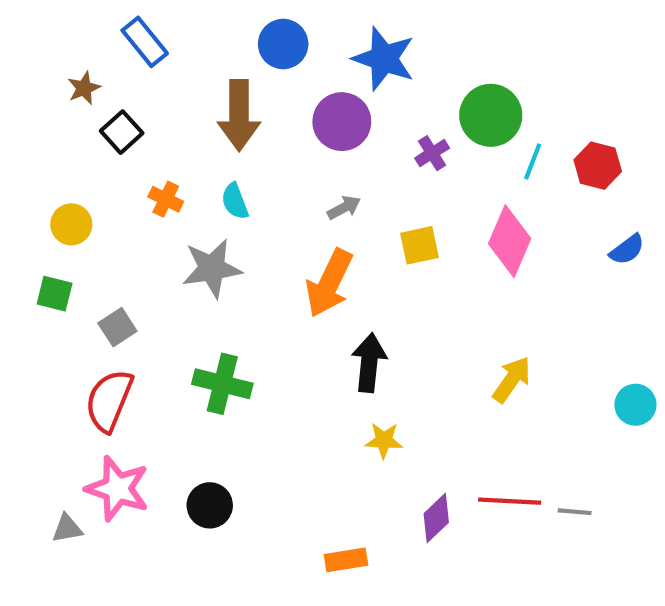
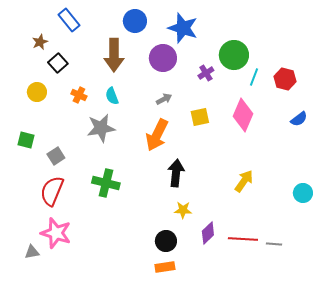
yellow circle: (71, 224) -> (37, 92), moved
black circle: (210, 505) -> (166, 241), moved
purple diamond: (436, 518) -> (208, 233), moved

